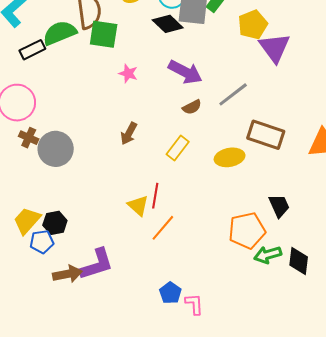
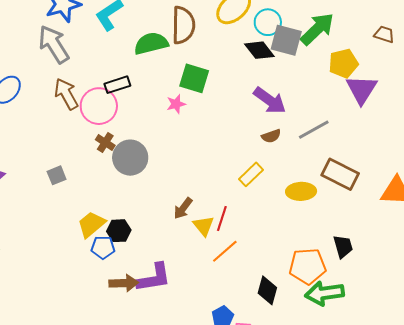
green square: (104, 34) -> (194, 78), moved
black rectangle: (32, 50) -> (117, 85), moved
pink star: (128, 73) -> (176, 104), moved, turned 30
brown arrow: (129, 133) -> (183, 208), moved
green arrow: (268, 255) -> (325, 293), size x1.4
black diamond: (299, 261) -> (267, 290), moved

